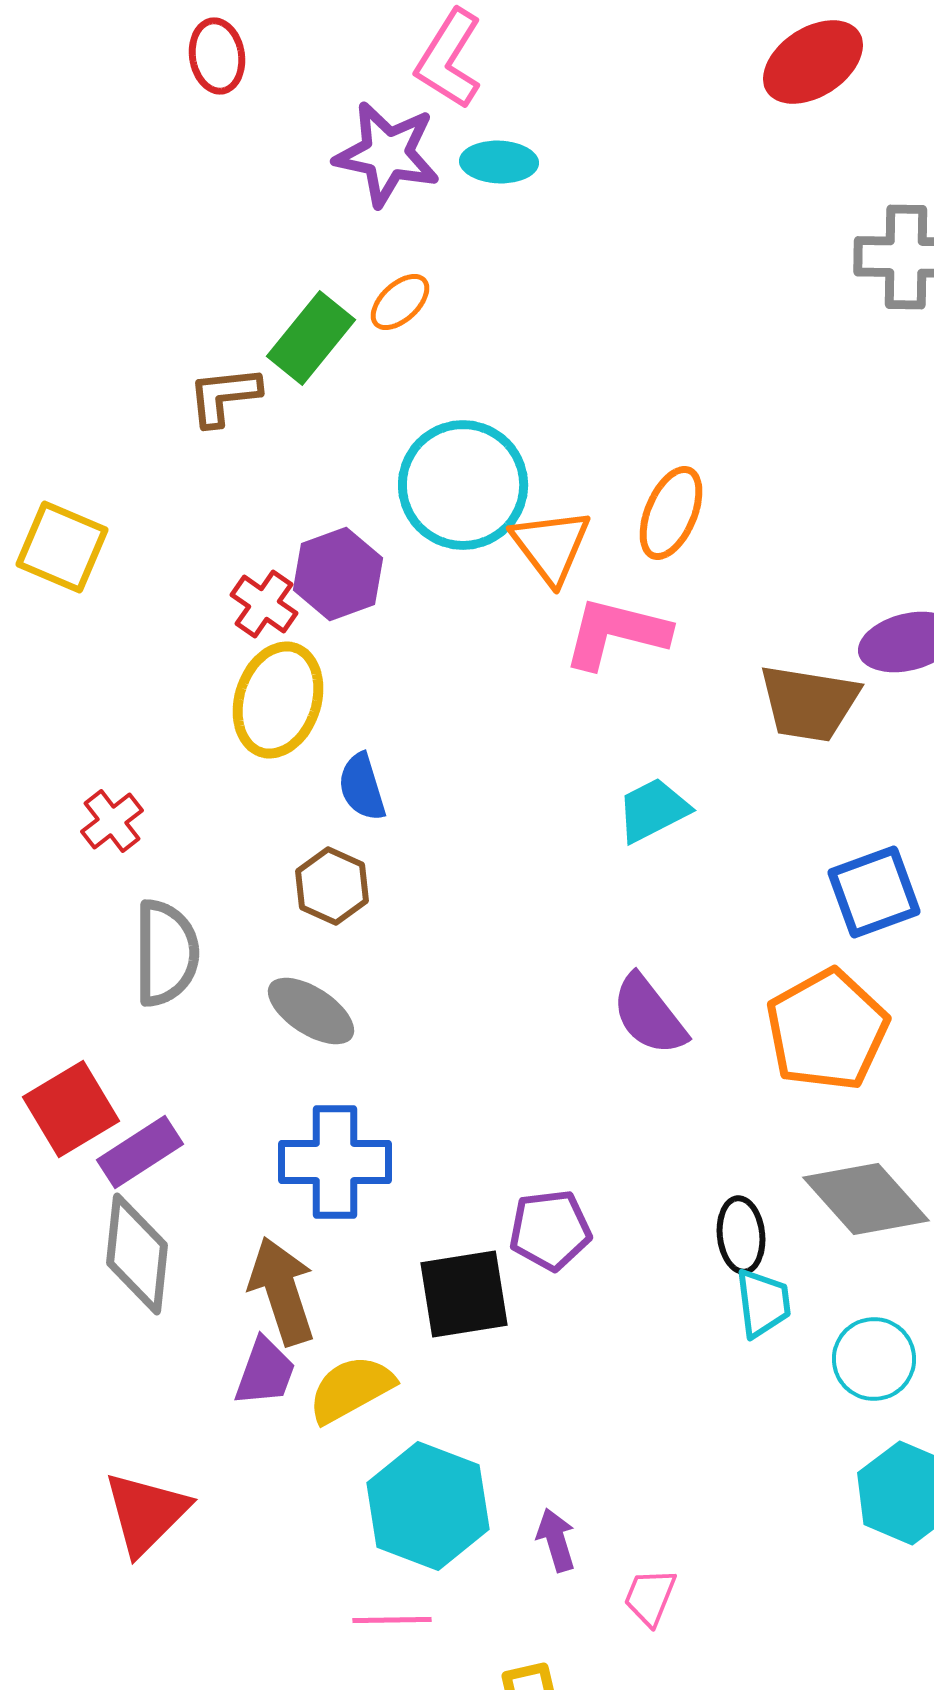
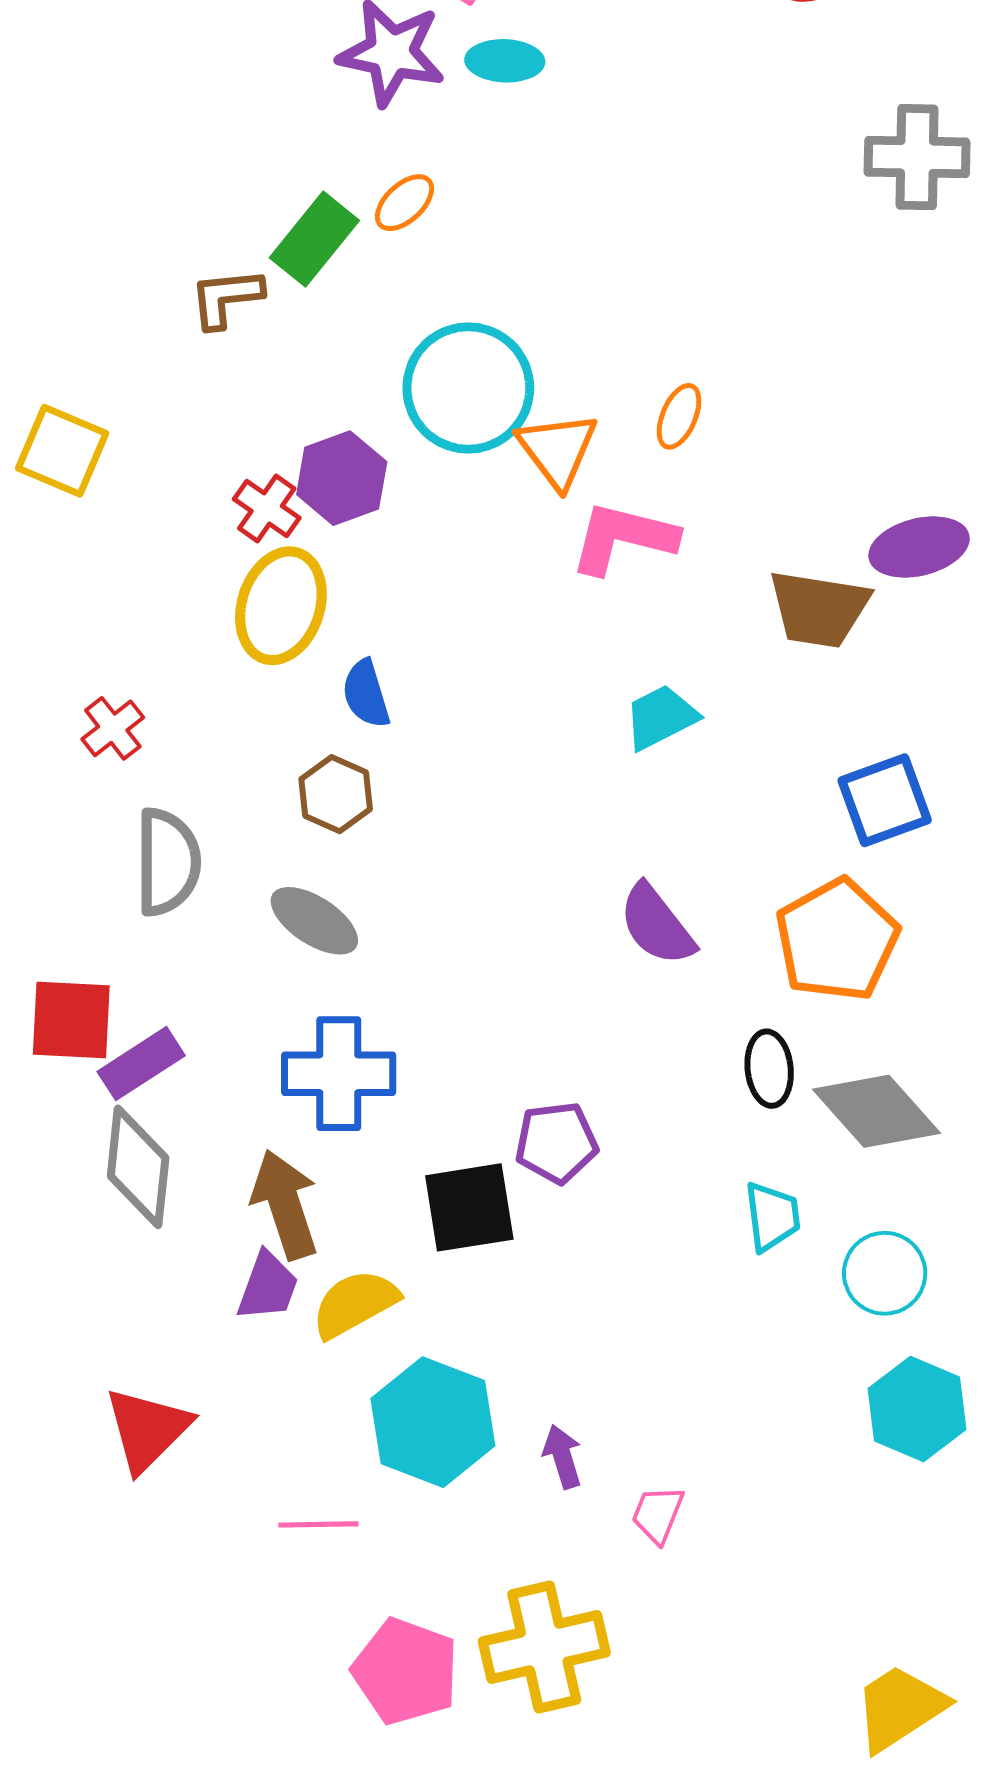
orange ellipse: (671, 513) -> (679, 416), size x0.7
red square: (71, 1109) -> (71, 1020), turned 34
black ellipse: (741, 1235) -> (769, 1069), moved
pink line: (392, 1620) -> (318, 1524), moved

